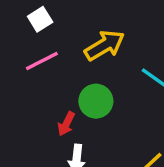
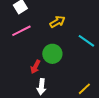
yellow arrow: (105, 45) -> (57, 22), size x0.7

